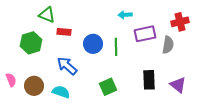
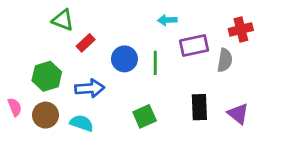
red rectangle: (64, 32) -> (86, 43), turned -48
green hexagon: (31, 43) -> (47, 76), moved
blue arrow: (67, 66) -> (90, 88), turned 135

